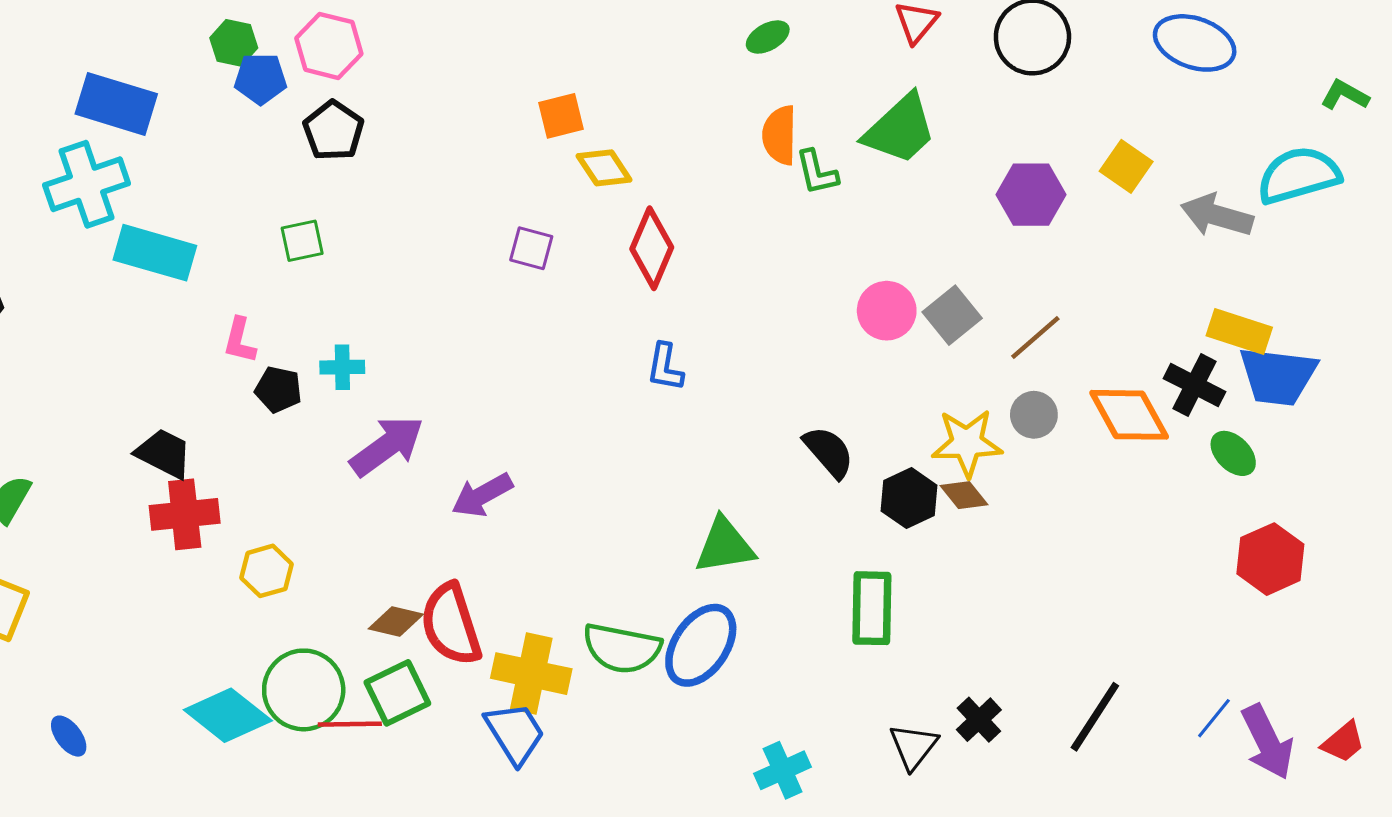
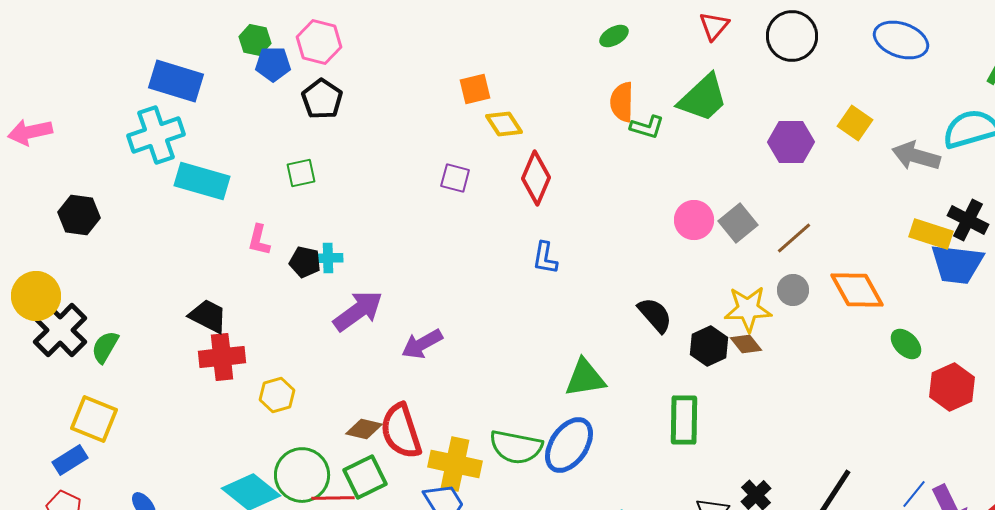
green L-shape: (817, 172) -> (647, 127), turned -60
black cross: (1195, 385) -> (968, 220), moved
black pentagon: (278, 389) -> (305, 262), moved
green ellipse: (1233, 453) -> (906, 344), moved

